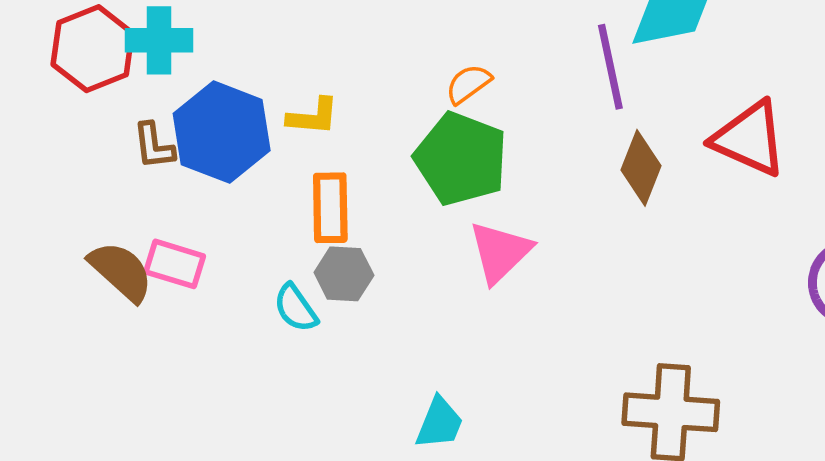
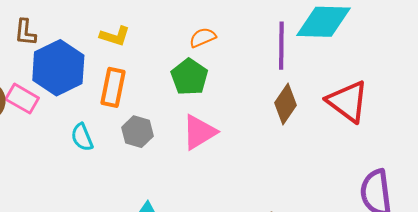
blue hexagon: (222, 132) -> (58, 68), moved
green pentagon: (461, 159) -> (189, 77), size x0.7
gray hexagon: (344, 274) -> (137, 132), moved

